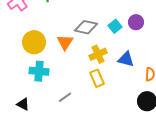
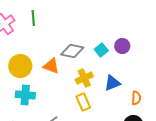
orange triangle: (65, 42) -> (51, 66), turned -42
blue triangle: (126, 59) -> (112, 83), turned -36

